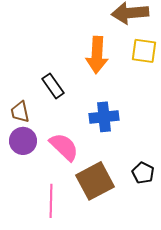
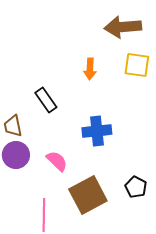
orange arrow: (97, 55) -> (90, 69), size x0.6
pink semicircle: (64, 147) -> (57, 161), size x0.7

